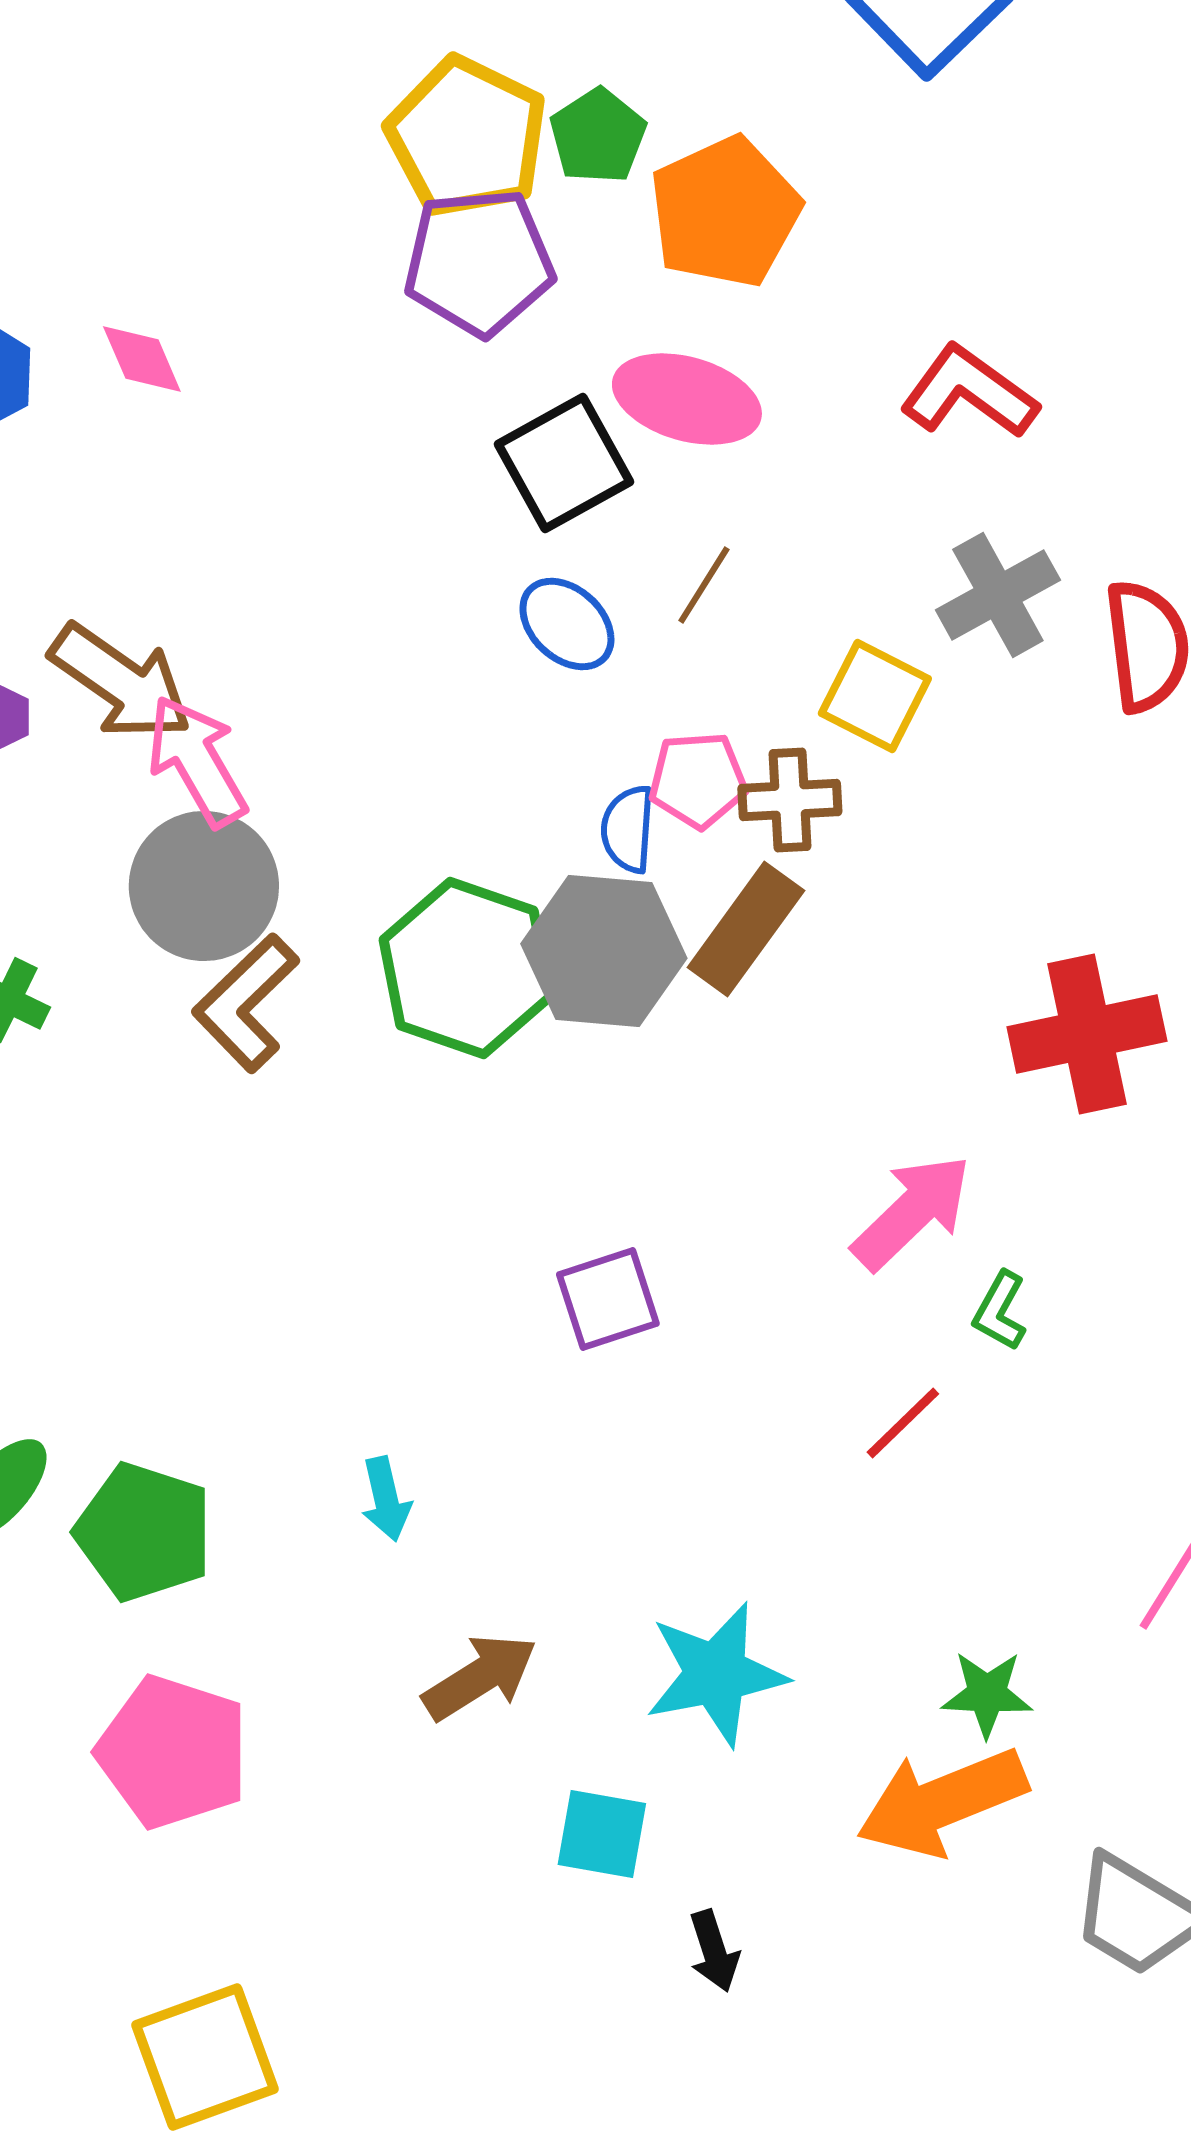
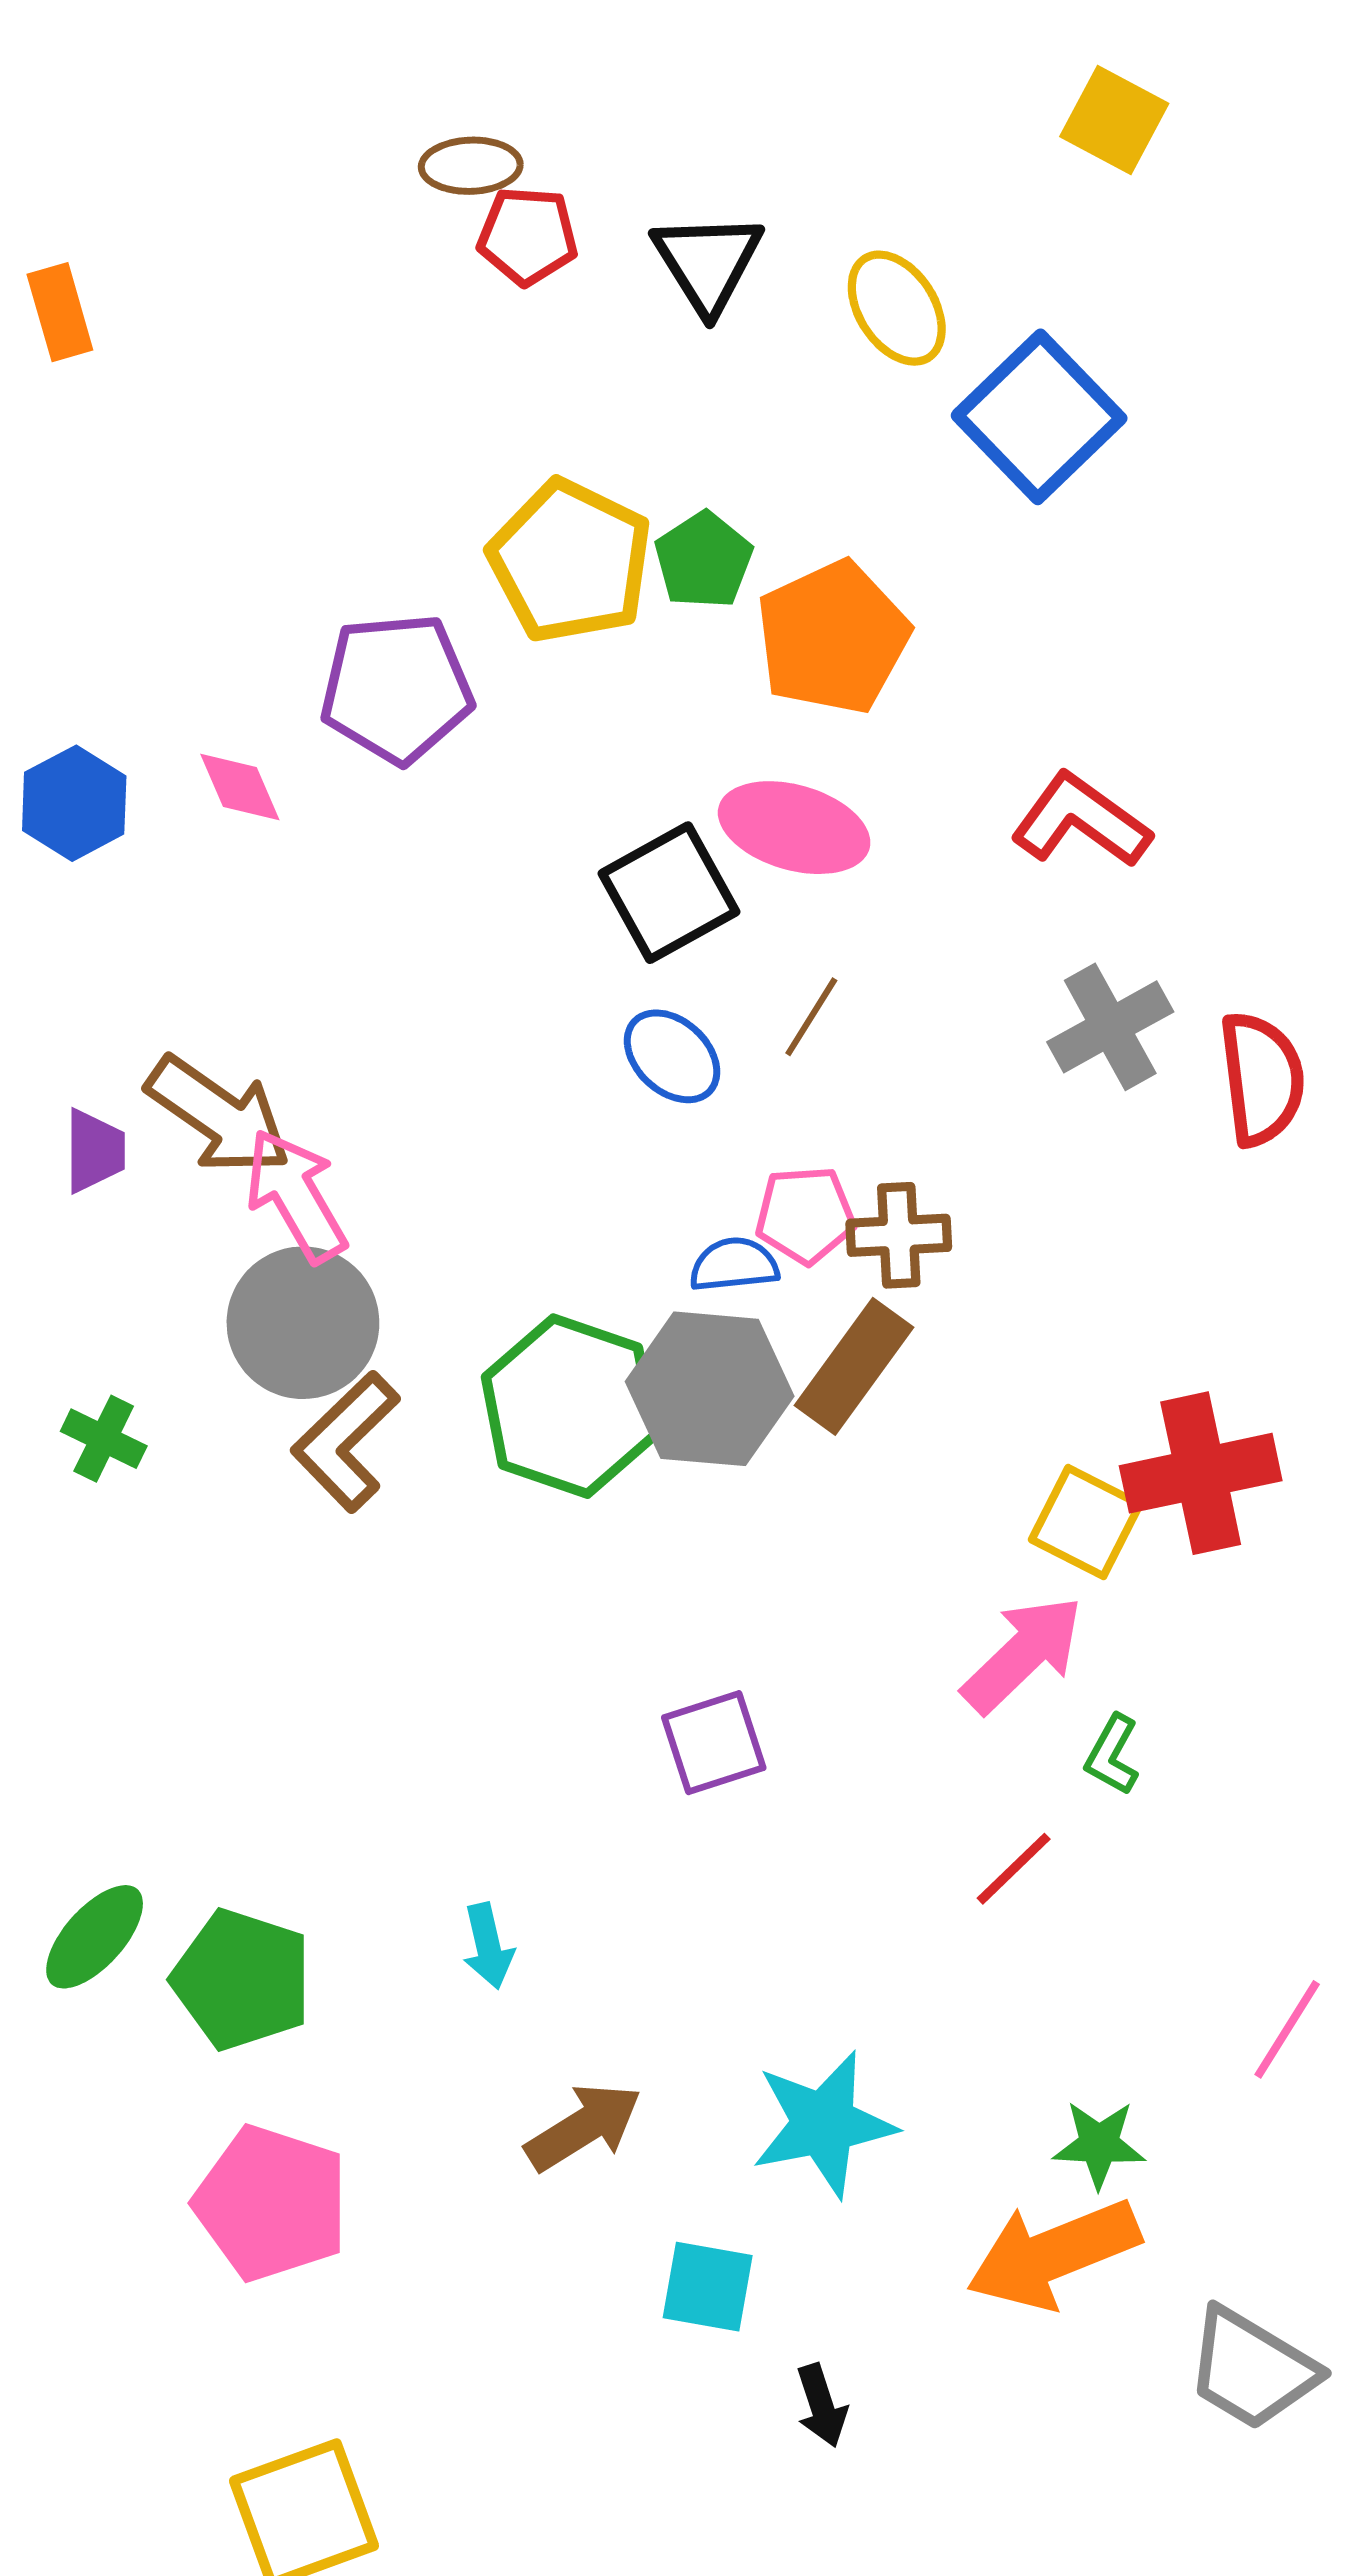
purple pentagon: (479, 262) -> (397, 688), moved
yellow square: (875, 696) -> (1086, 1522), moved
blue semicircle: (628, 829) -> (734, 1265), turned 80

